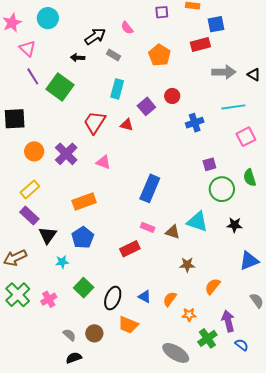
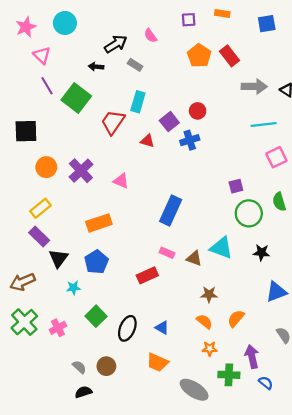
blue square: (216, 24) -> (267, 24), moved
red rectangle: (200, 44) -> (230, 56), turned 66
orange pentagon: (160, 55) -> (199, 56), moved
red trapezoid: (95, 122) -> (113, 122), moved
blue cross: (195, 123) -> (190, 140), moved
orange semicircle: (170, 299) -> (204, 321), moved, turned 91
orange trapezoid: (128, 325) -> (157, 362), moved
green cross: (207, 338) -> (229, 375), turned 36

